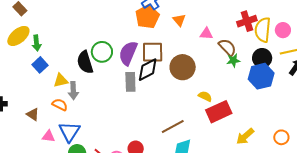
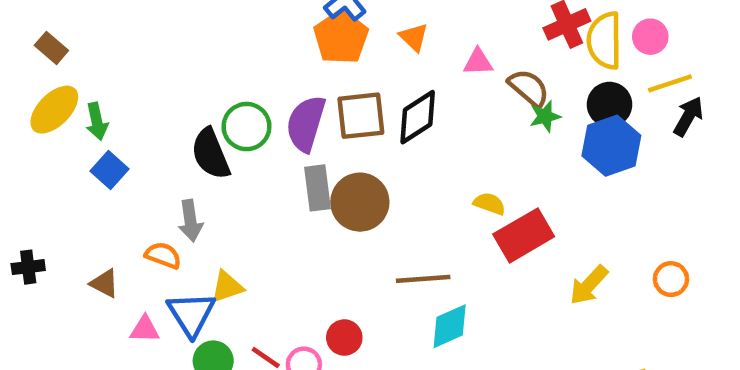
brown circle: (183, 67) -> (360, 202), moved
black diamond: (148, 70) -> (418, 117), moved
yellow triangle: (61, 80) -> (227, 287), moved
brown line: (173, 126) -> (423, 279), turned 30

